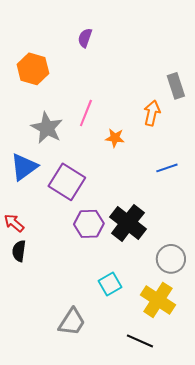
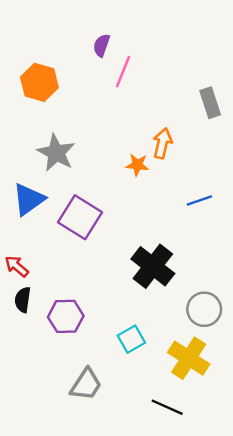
pink line: (86, 113) -> (123, 72), moved
orange arrow: (152, 113) -> (162, 143), moved
purple hexagon: (89, 224) -> (66, 316), moved

